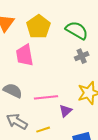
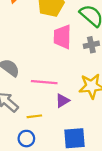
pink trapezoid: (25, 55) -> (62, 37), moved

